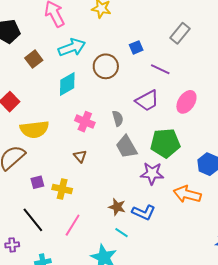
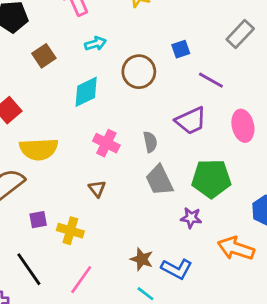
cyan arrow: (72, 47) -> (95, 44), size x0.6
pink ellipse: (186, 102) -> (243, 126), turned -50
purple star: (152, 173) -> (191, 218), size x0.7

